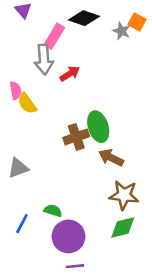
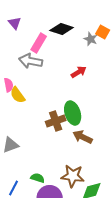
gray arrow: (44, 59) -> (31, 61), turned 105
red arrow: (70, 74) -> (79, 72), moved
brown star: (124, 195) -> (73, 176), moved

